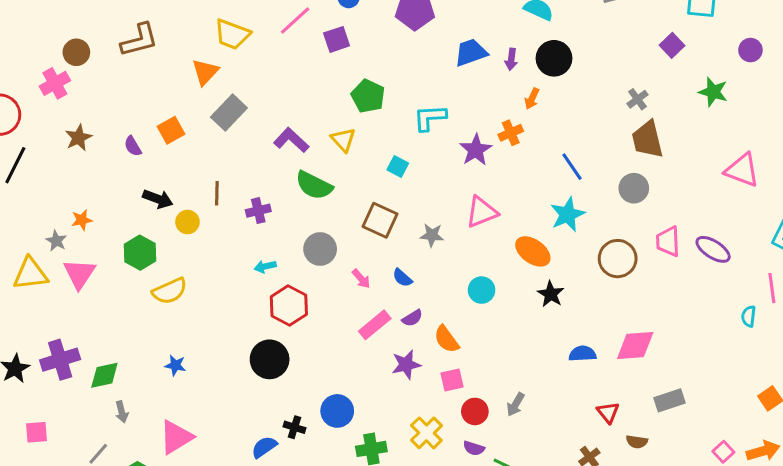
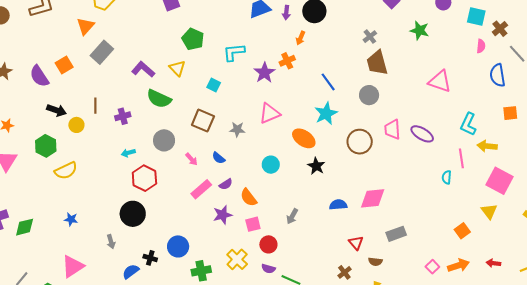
purple semicircle: (133, 146) -> (39, 76), size x1.6
gray arrow: (515, 404) -> (292, 216), moved
gray arrow: (122, 412) -> (111, 242), moved

